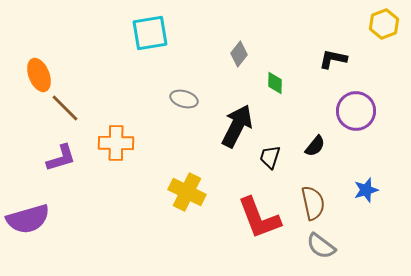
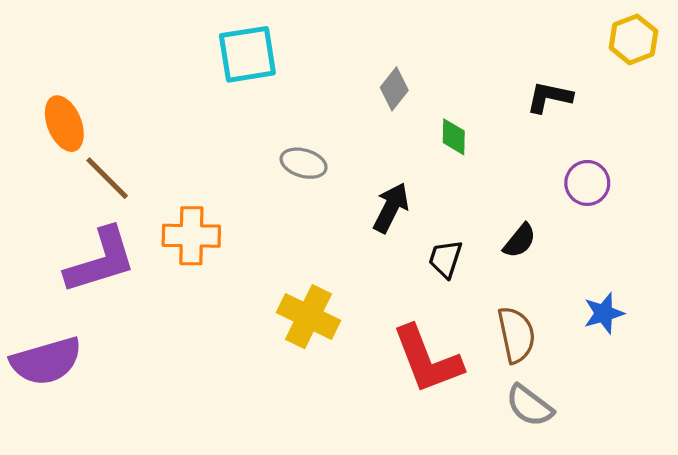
purple circle: (356, 111) -> (587, 183), size x0.7
black arrow: (237, 126) -> (391, 208), size x0.7
purple L-shape: (61, 158) -> (101, 260), size x1.5

